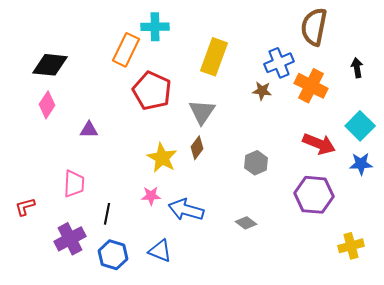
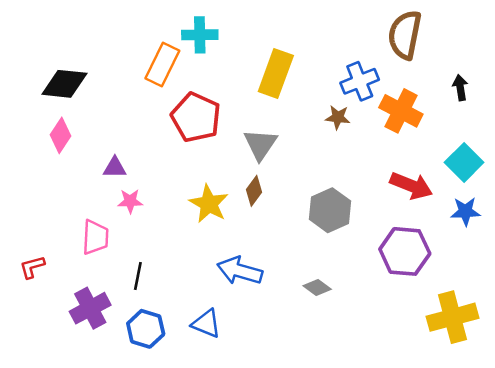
gray hexagon: (256, 163) -> (330, 210), size x1.4
pink star: (151, 196) -> (130, 201), moved
yellow cross: (351, 246) -> (453, 317), size x1.5

